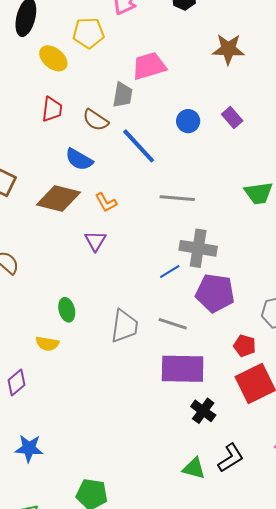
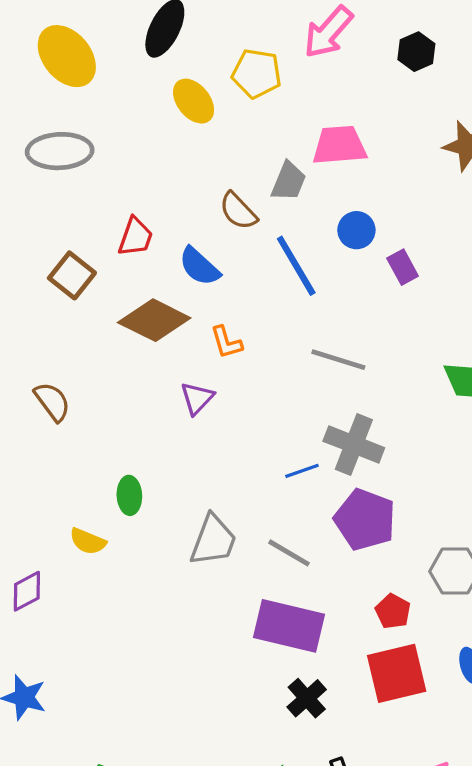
red trapezoid: (52, 109) -> (135, 237), moved
purple rectangle: (232, 117) -> (403, 267), moved
blue circle: (188, 121) -> (356, 230), moved

